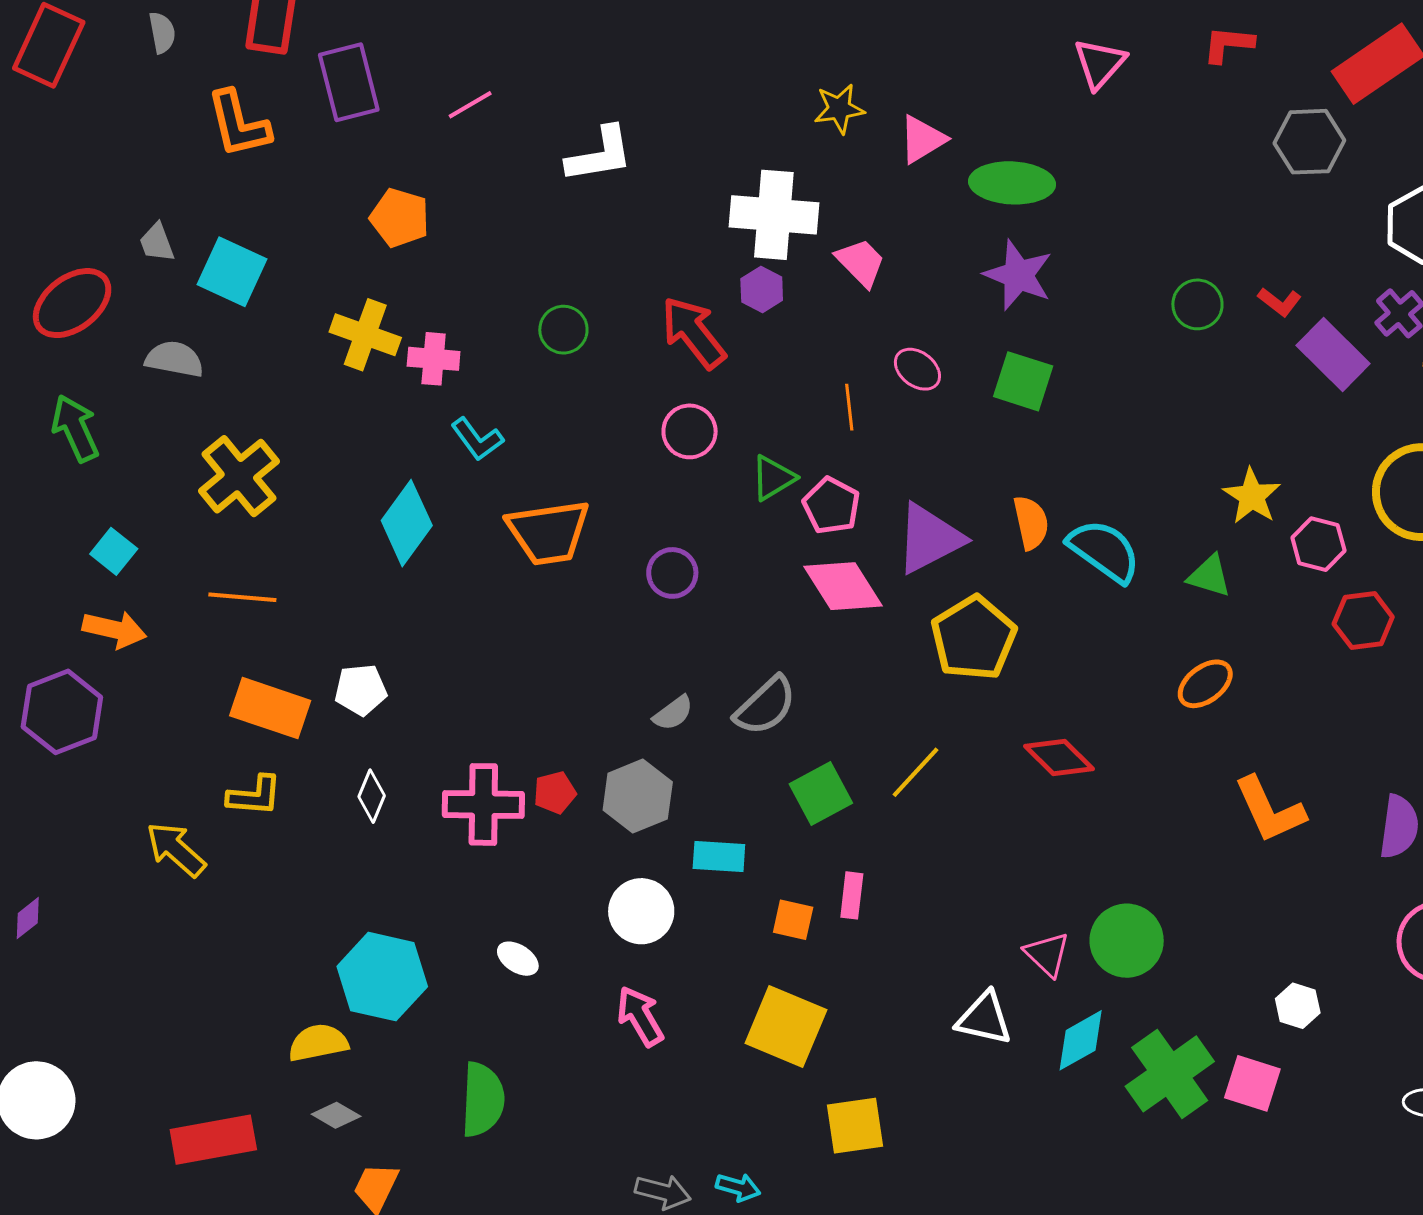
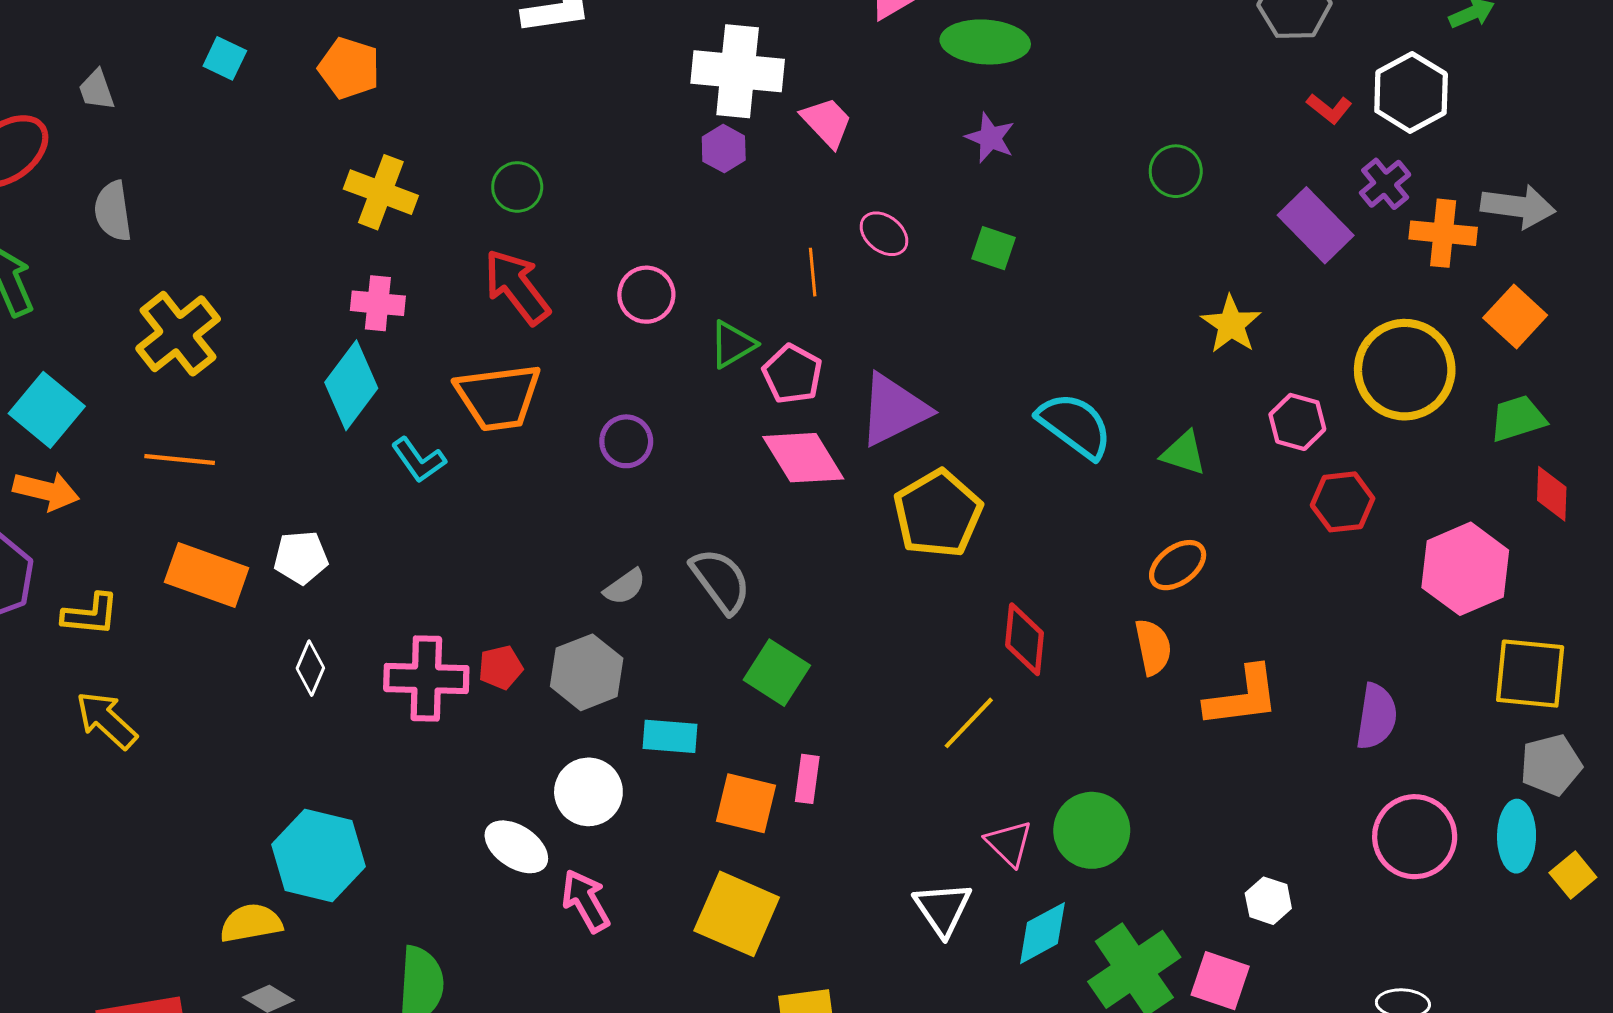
cyan square: (232, 272) -> (225, 58), moved, size x0.6
purple star: (1018, 275) -> (990, 138), size x0.7
red L-shape: (1280, 302) -> (1329, 109), moved
red arrow: (693, 333) -> (517, 287), moved
yellow cross: (365, 335) -> (381, 192), moved
gray semicircle: (174, 359) -> (113, 211), turned -110
pink cross: (434, 359) -> (378, 303), moved
green square: (1023, 381) -> (994, 248), size x0.7
cyan L-shape: (477, 439) -> (419, 460), moved
yellow star: (1252, 496) -> (1231, 324), moved
orange semicircle: (1031, 523) -> (1153, 647), moved
cyan square: (114, 551) -> (47, 410), size x1.5
gray semicircle: (765, 706) -> (721, 581), turned -84
red diamond: (1059, 758) -> (1025, 639), turned 50
yellow line: (915, 772) -> (969, 723), moved
green square: (821, 793) -> (777, 673), turned -30
yellow L-shape: (255, 796) -> (90, 614), moved
orange L-shape: (1270, 810) -> (1242, 697), turned -74
orange square: (793, 920) -> (746, 803), size x1.4
white ellipse: (518, 959) -> (516, 847), moved, size x1.5
white triangle: (984, 1018) -> (943, 909), turned 42

